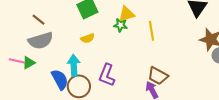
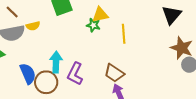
yellow semicircle: (88, 38) -> (33, 26), moved
cyan arrow: (74, 65) -> (56, 62), moved
brown trapezoid: (158, 76) -> (114, 73), moved

